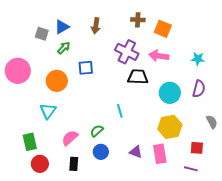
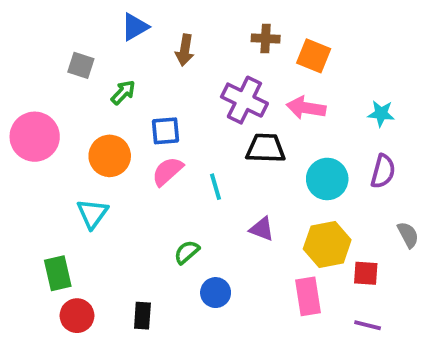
blue triangle: (62, 27) -> (135, 27), moved
cyan line: (120, 111) -> (216, 187), moved
pink semicircle: (70, 138) -> (167, 171), moved
red square: (197, 148) -> (366, 273), moved
blue circle: (101, 152) -> (216, 293), moved
purple triangle: (136, 152) -> (262, 229), moved

